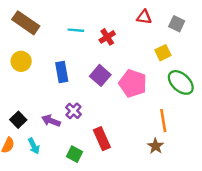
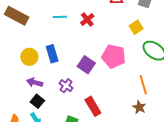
yellow circle: (21, 61) -> (29, 57), moved
purple square: (100, 75) -> (86, 65), moved
black square: (18, 120) -> (37, 101), moved
purple arrow: (51, 121) -> (35, 82), moved

